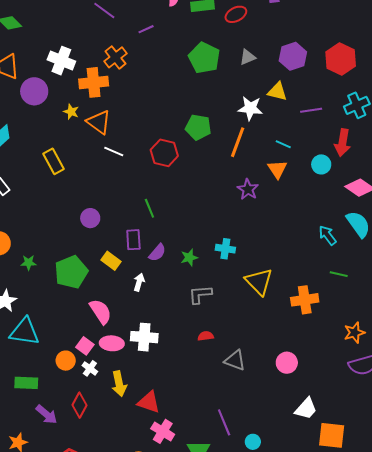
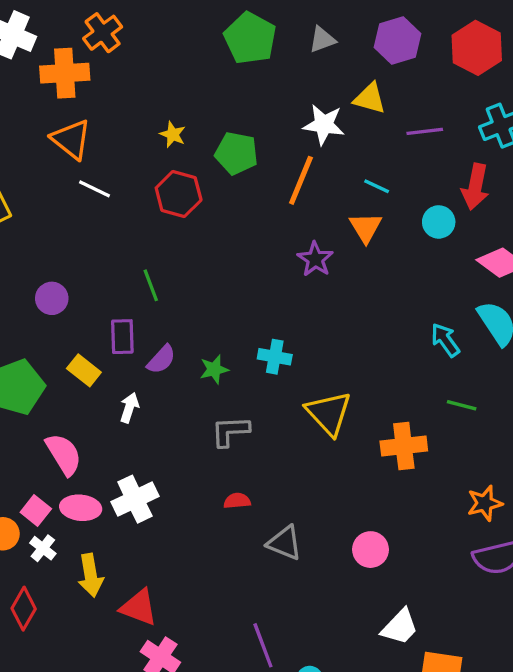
yellow star: (71, 112) -> (173, 134), moved
white cross: (144, 337) -> (135, 499), turned -32

